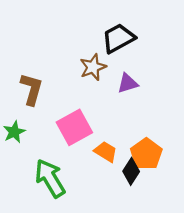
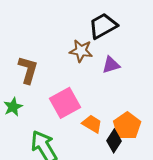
brown star: (93, 67) -> (81, 51), turned 30

